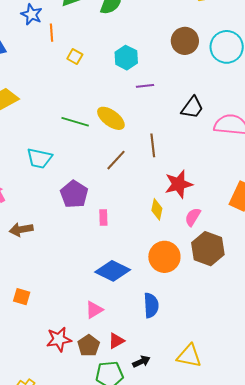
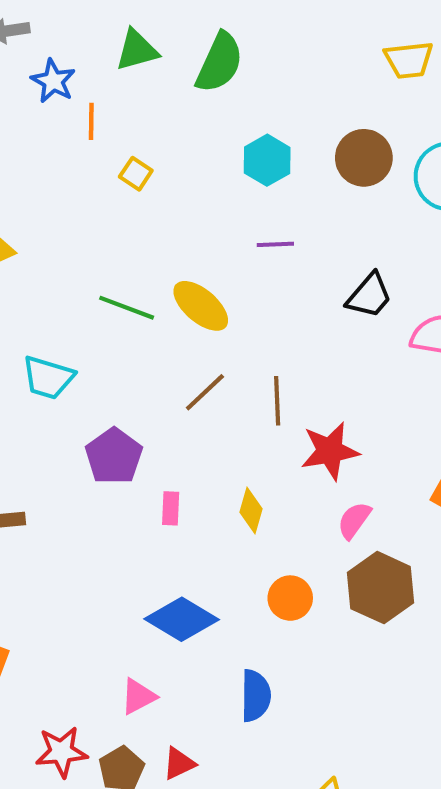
cyan hexagon: (126, 58) -> (267, 160), moved
brown line: (153, 145) -> (277, 401), moved
yellow diamond: (157, 209) -> (251, 511), moved
orange circle: (164, 257) -> (290, 598), size x0.7

